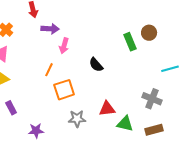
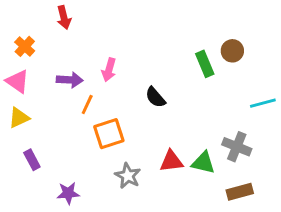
purple arrow: (50, 29) -> (70, 80), moved
gray star: (77, 119) -> (128, 176), turned 30
green triangle: (125, 124) -> (203, 163), moved

